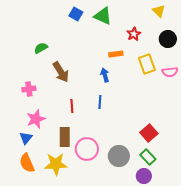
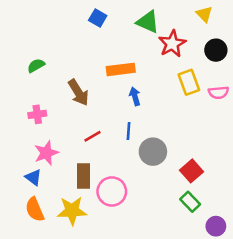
green triangle: (103, 16) -> (148, 22), moved
red star: (134, 34) -> (172, 44), size x1.5
green semicircle: (41, 48) -> (36, 66), moved
orange rectangle: (116, 54) -> (121, 69), moved, size x1.5
red line: (72, 106) -> (93, 136), turned 64
blue triangle: (26, 138) -> (33, 177), turned -32
gray circle: (119, 156) -> (153, 152), moved
purple circle: (144, 176) -> (216, 226), moved

